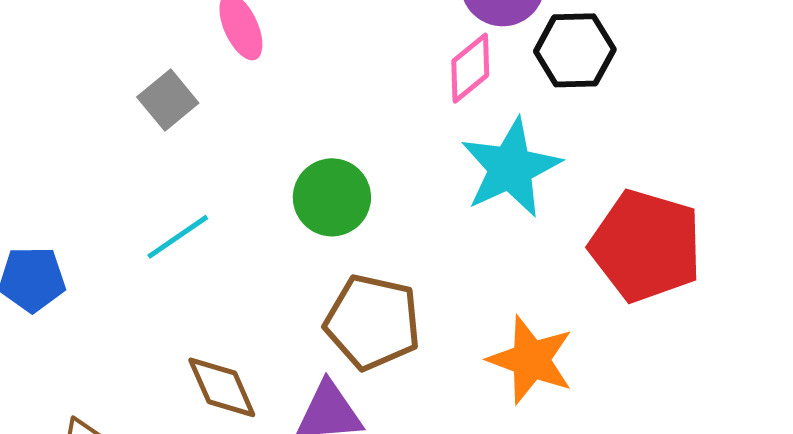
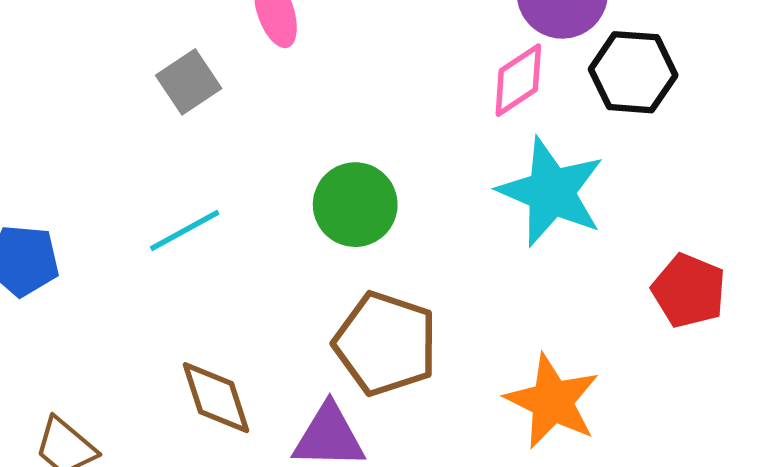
cyan star: (511, 168) -> (551, 192), turned -30
red pentagon: (646, 246) -> (689, 291), size x0.6

